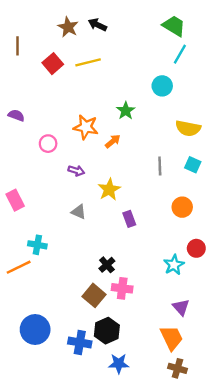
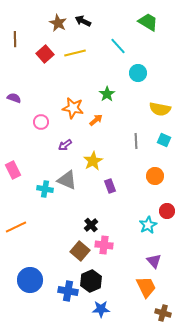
cyan line: (180, 54) -> (118, 46), moved, turned -72
purple arrow: (76, 171) -> (65, 145), turned 128
gray triangle: (79, 212) -> (67, 180), size x1.5
cyan cross: (37, 245) -> (45, 189), moved
brown cross: (177, 368) -> (163, 313), moved

